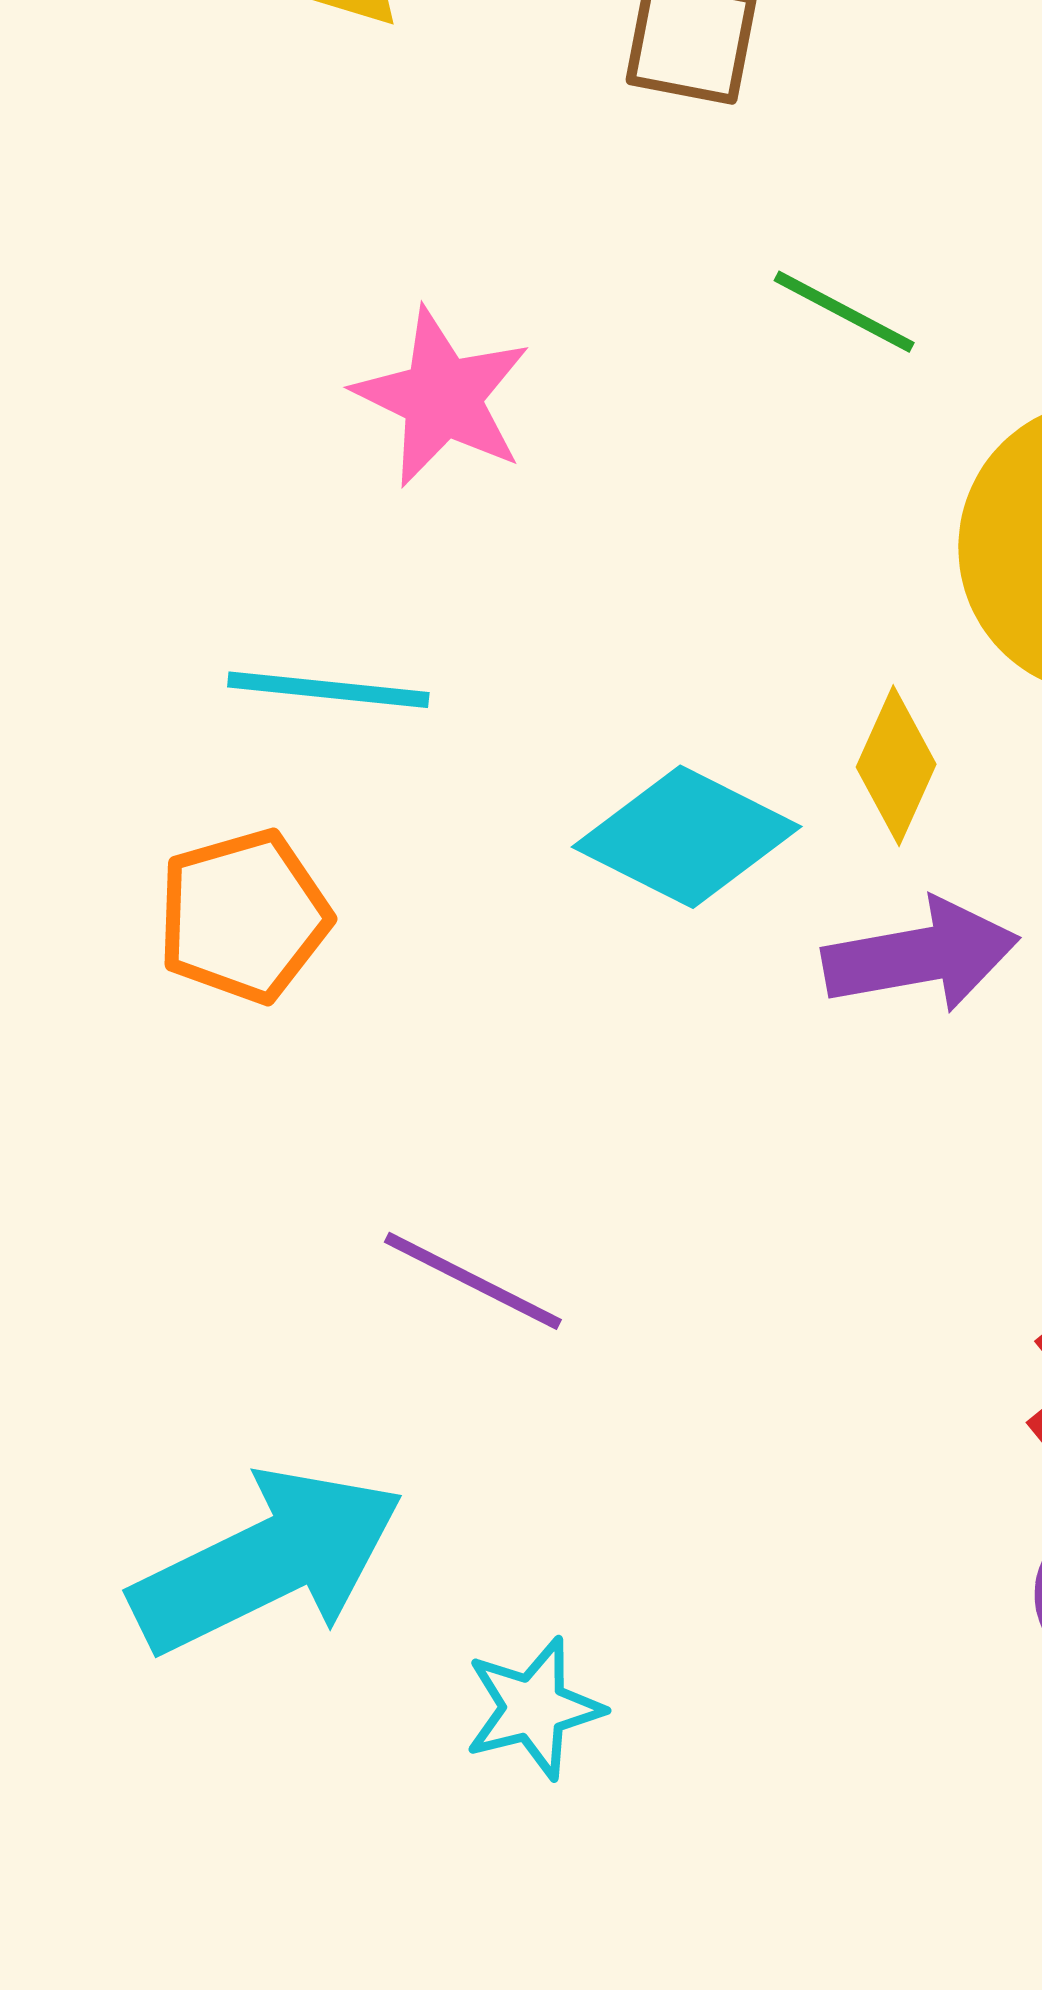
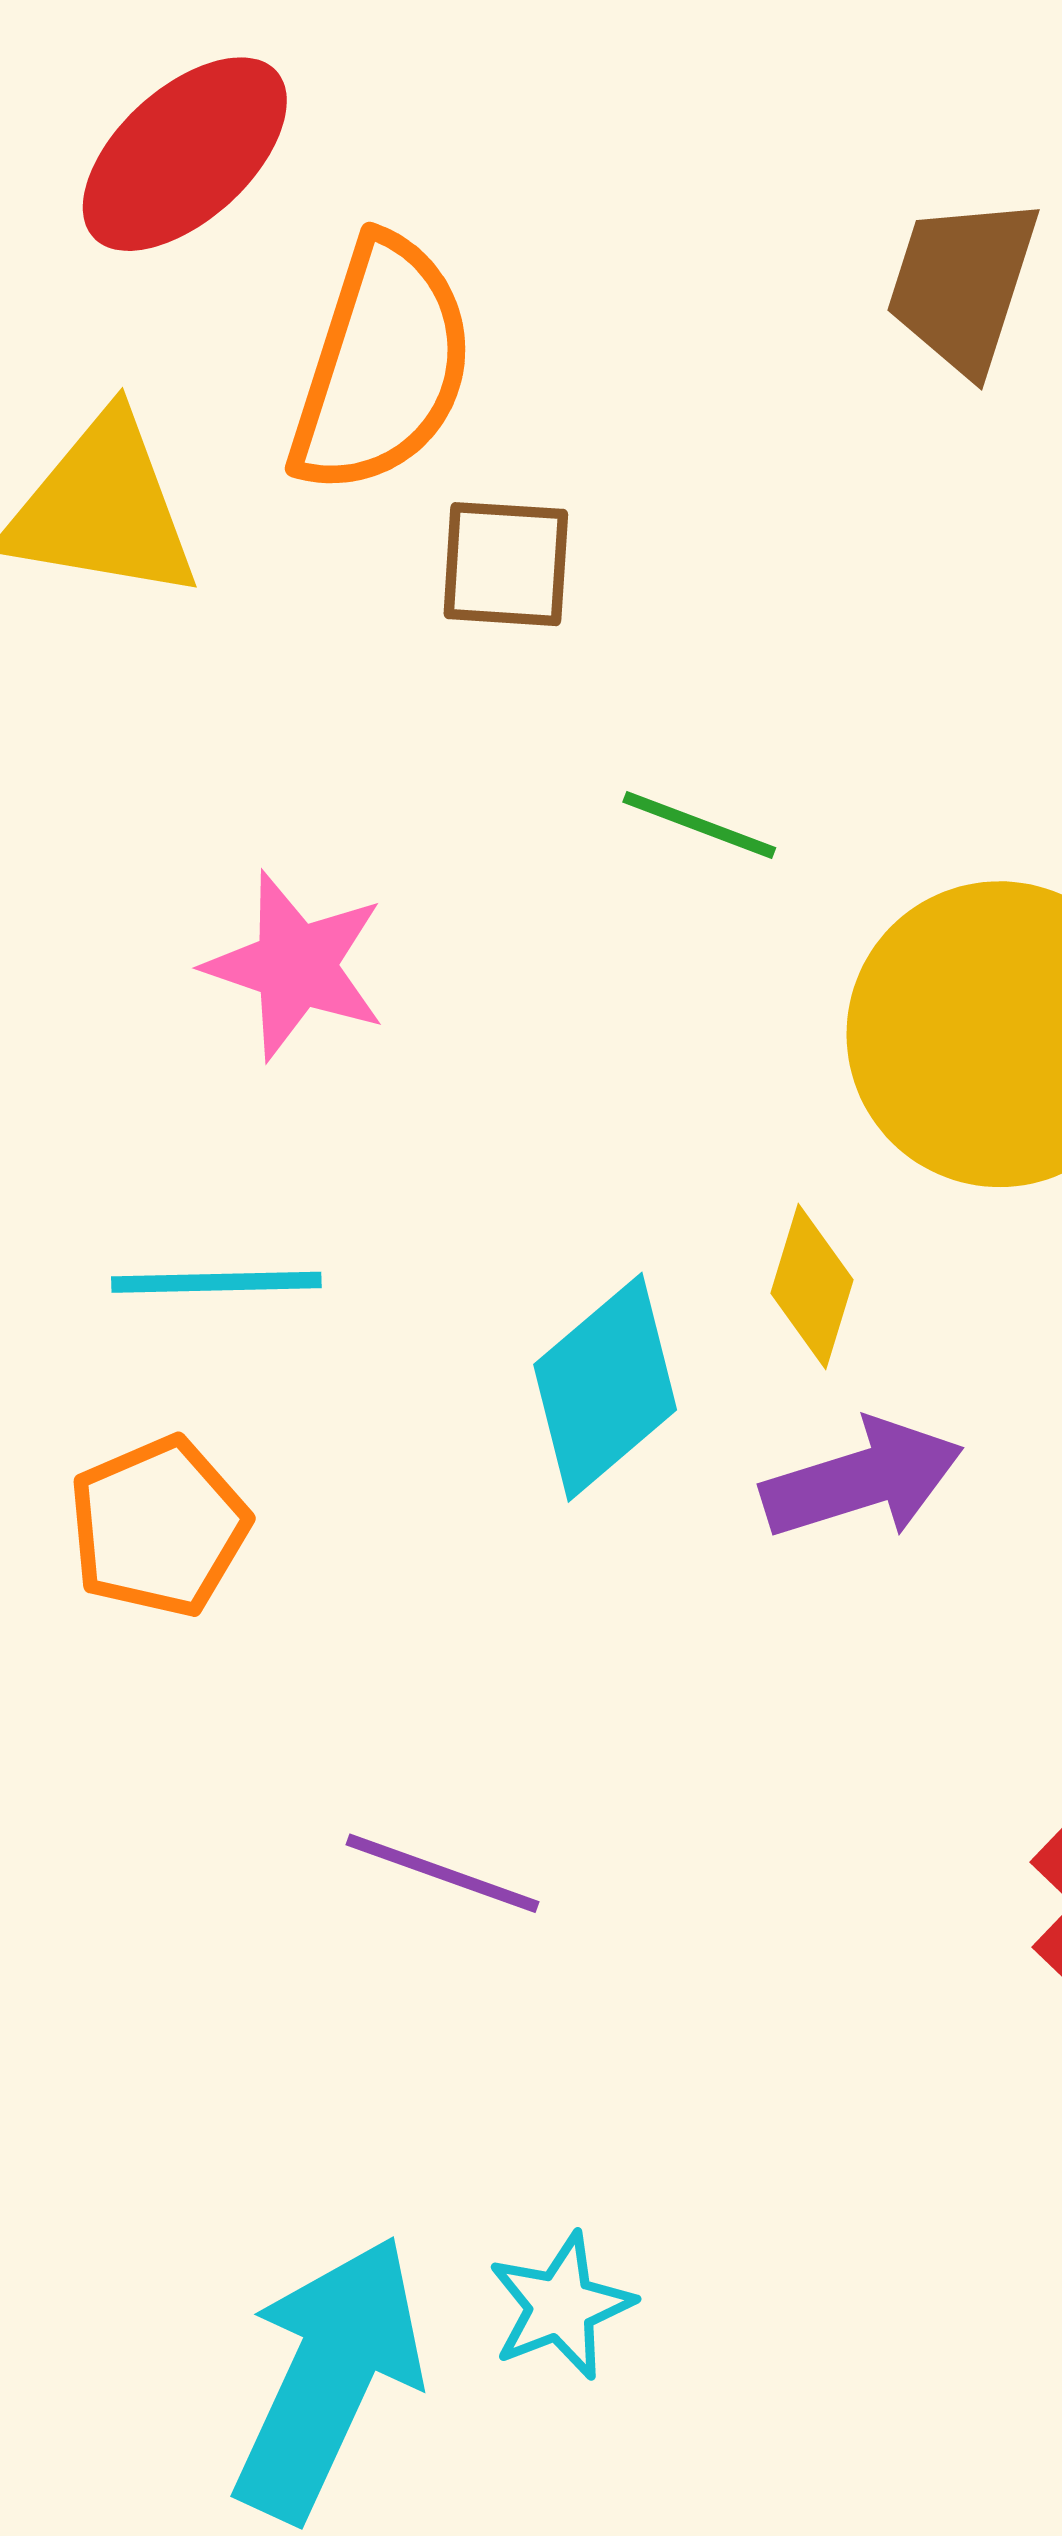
cyan diamond: (687, 837) -> (605, 1387), turned -60
cyan arrow: (267, 1561) -> (328, 2378), moved, turned -32

